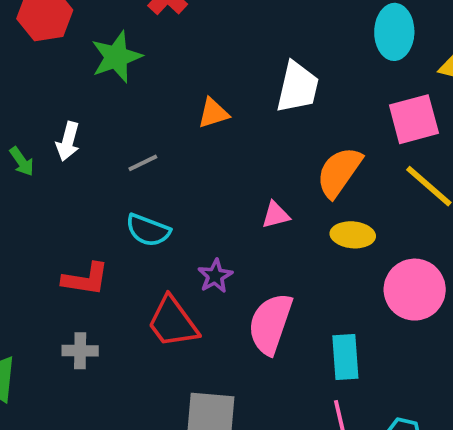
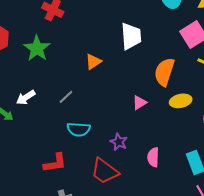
white arrow: (68, 141) -> (26, 97), turned 60
pink semicircle: (270, 324) -> (153, 157), size x0.6

